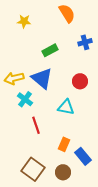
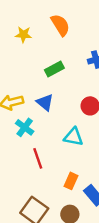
orange semicircle: (67, 13) -> (60, 25), moved
blue triangle: (42, 78) -> (45, 102), size x0.7

